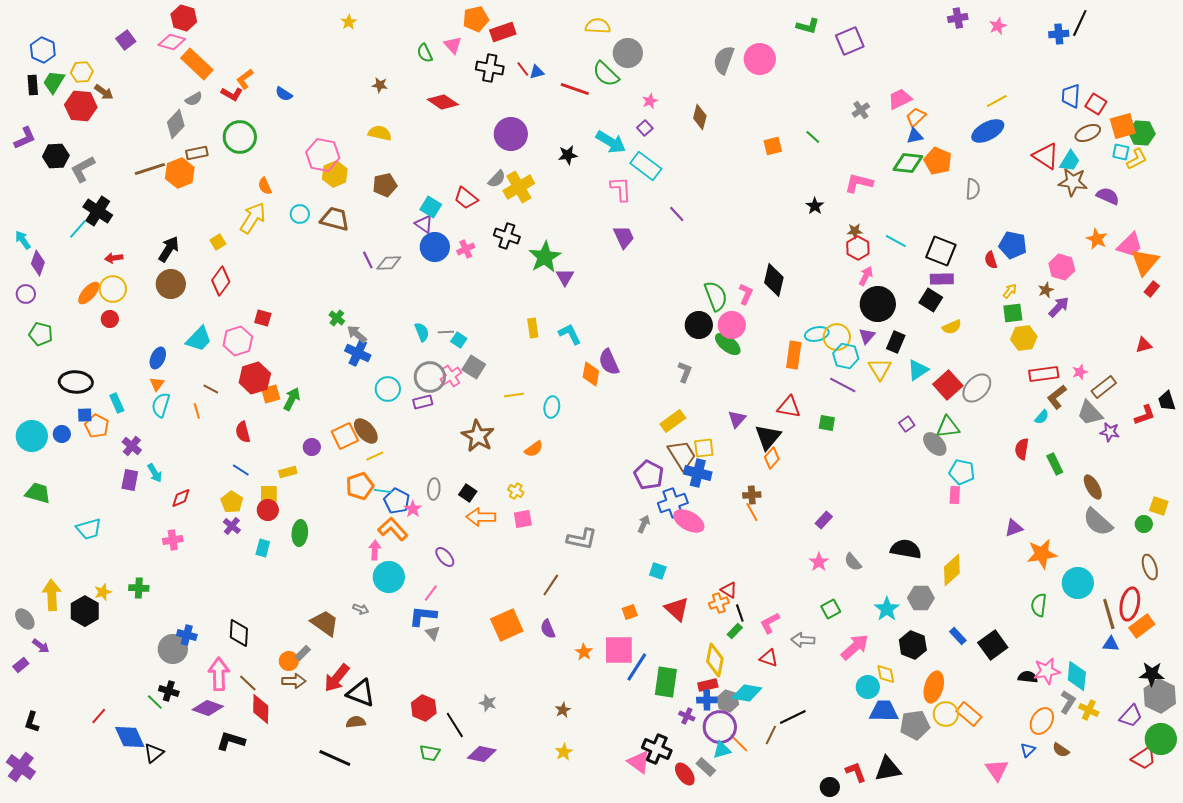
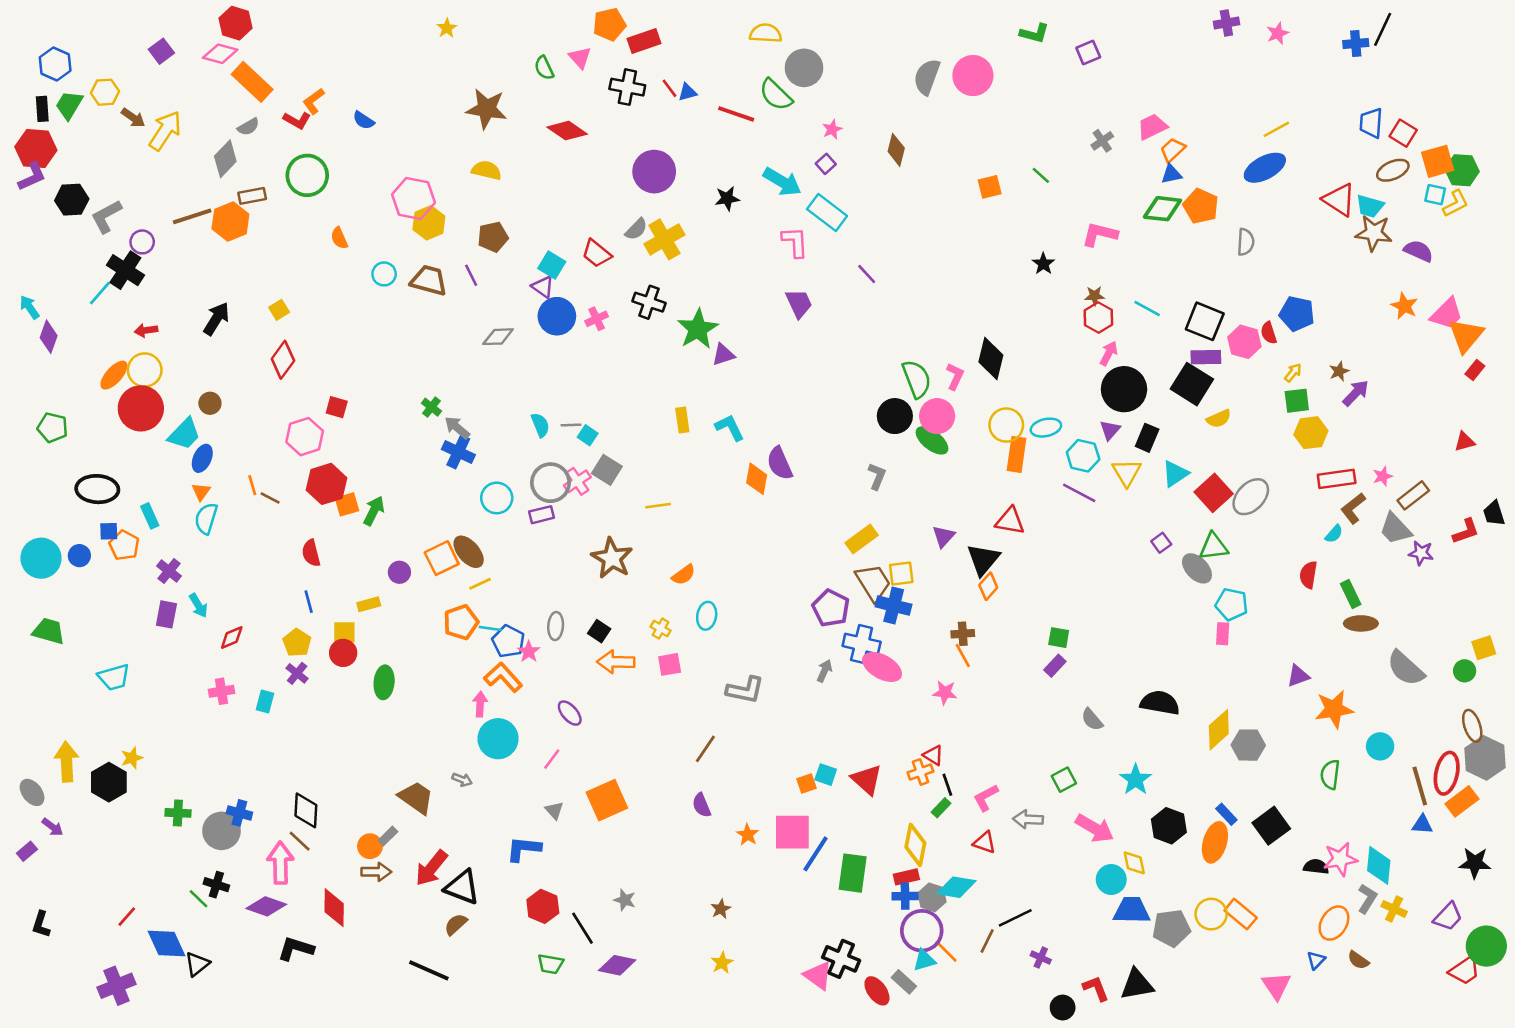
purple square: (850, 41) -> (1088, 52), size x0.7
brown star: (380, 85) -> (486, 109), size x2.0
red hexagon: (81, 106) -> (36, 149), moved
cyan trapezoid: (1070, 161) -> (1370, 206), turned 75
yellow arrow: (253, 218) -> (165, 131), moved
purple line: (368, 260) -> (471, 275), moved
pink hexagon: (1062, 267) -> (1244, 342), moved
purple triangle: (565, 277) -> (723, 355), turned 42
brown circle: (171, 284) -> (210, 403), moved, size x0.6
purple circle: (26, 294) -> (142, 242), moved
black square: (931, 300) -> (1192, 384), size x1.4
red circle: (110, 319) -> (141, 408), size x2.0
yellow circle: (837, 337) -> (1006, 425), moved
cyan trapezoid: (199, 339) -> (184, 434), moved
cyan ellipse: (552, 407) -> (707, 616), moved
orange line: (197, 411) -> (252, 485), moved
green square: (827, 423) -> (1059, 638), moved
blue line: (241, 470) -> (309, 602), turned 42
brown ellipse: (1093, 487) -> (1361, 623), moved, turned -60
blue cross: (673, 503) -> (862, 644), turned 32
yellow square: (1159, 506) -> (1484, 648), turned -36
cyan rectangle: (263, 548) -> (265, 702), moved
pink star: (819, 562) -> (945, 693), moved, turned -30
cyan square: (658, 571) -> (826, 775), moved
cyan circle: (1078, 583) -> (1380, 746), size x0.7
green cross: (139, 588) -> (178, 813), moved
gray hexagon: (921, 598) -> (1248, 745), moved
blue L-shape: (423, 616) -> (524, 849), moved
orange square: (507, 625) -> (607, 800), moved
pink arrow: (855, 647) -> (1095, 828), turned 72
brown line: (248, 683) -> (300, 841), moved
orange ellipse: (934, 687) -> (1215, 842), moved
gray hexagon: (1160, 696) -> (1485, 758), moved
purple cross: (687, 716) -> (1041, 958), moved
brown semicircle: (356, 722) -> (456, 924), turned -36
purple cross: (21, 767) -> (117, 986), moved, turned 32

